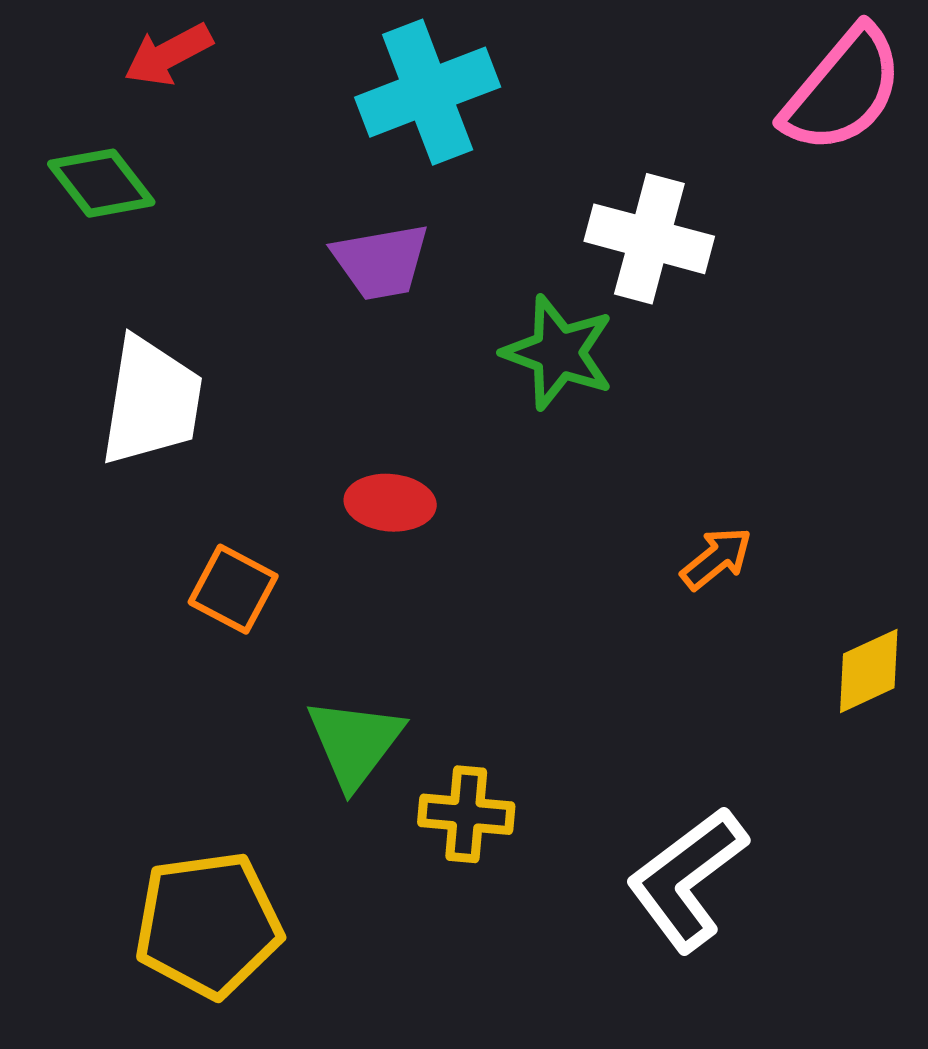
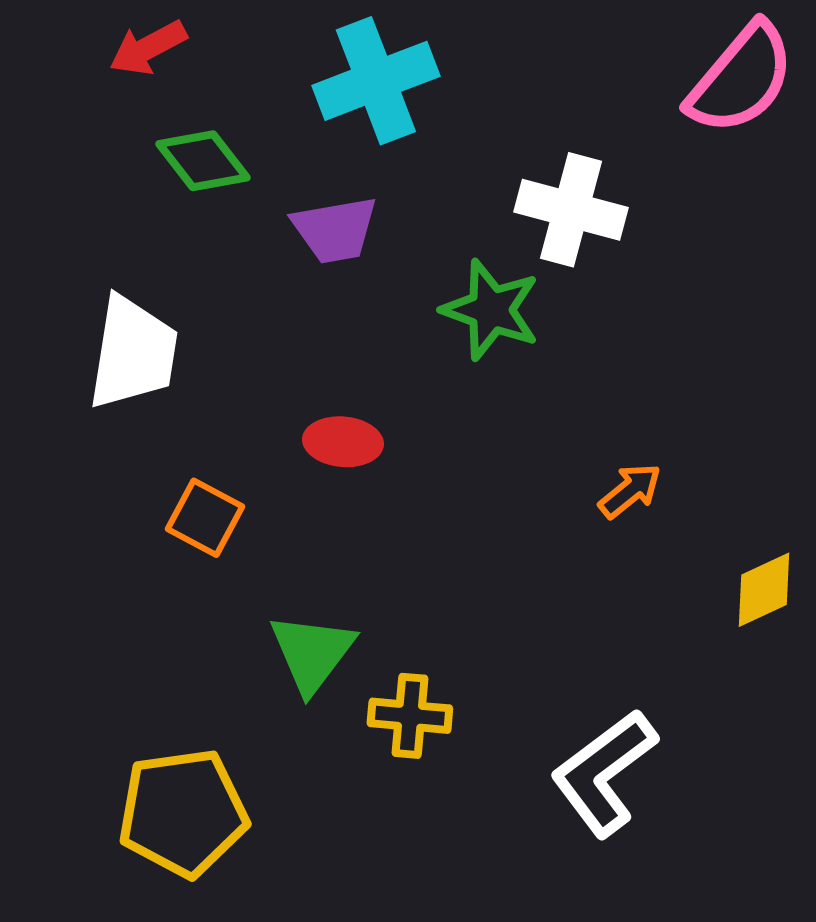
green diamond: (101, 183) -> (203, 161), moved

